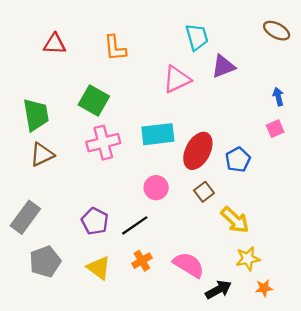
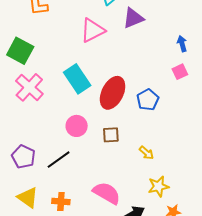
cyan rectangle: (158, 134) -> (77, 79), turned 64
pink cross: (103, 143) -> (29, 87), turned -32
brown square: (204, 192) -> (111, 135), moved, turned 36
yellow arrow: (235, 220) -> (146, 153), size x0.6
orange cross: (142, 261) -> (61, 201), moved, turned 36

